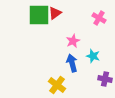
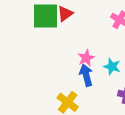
pink star: (73, 41) -> (86, 58), moved

